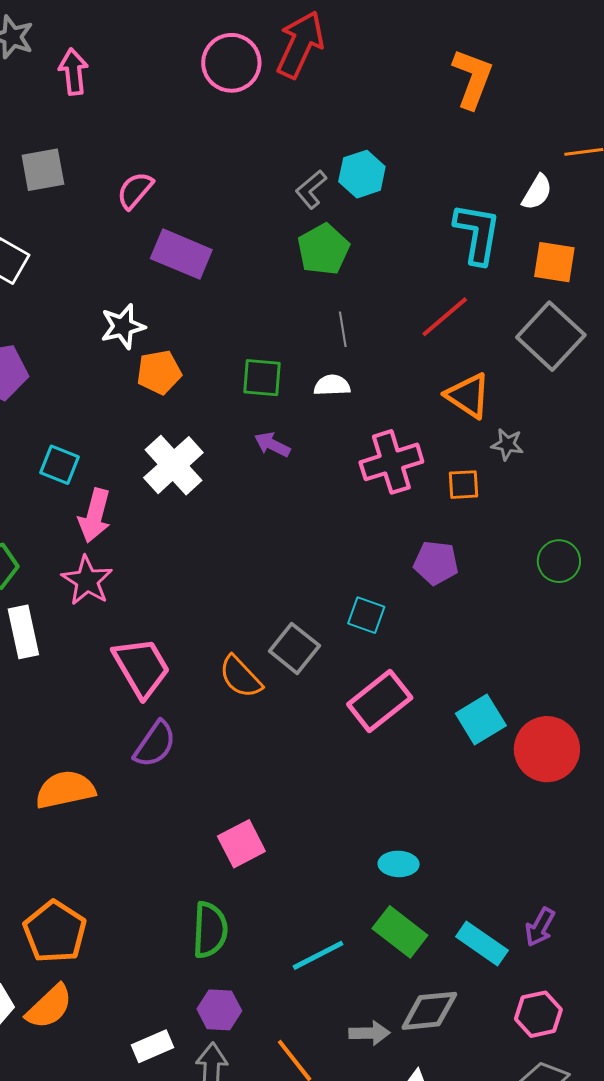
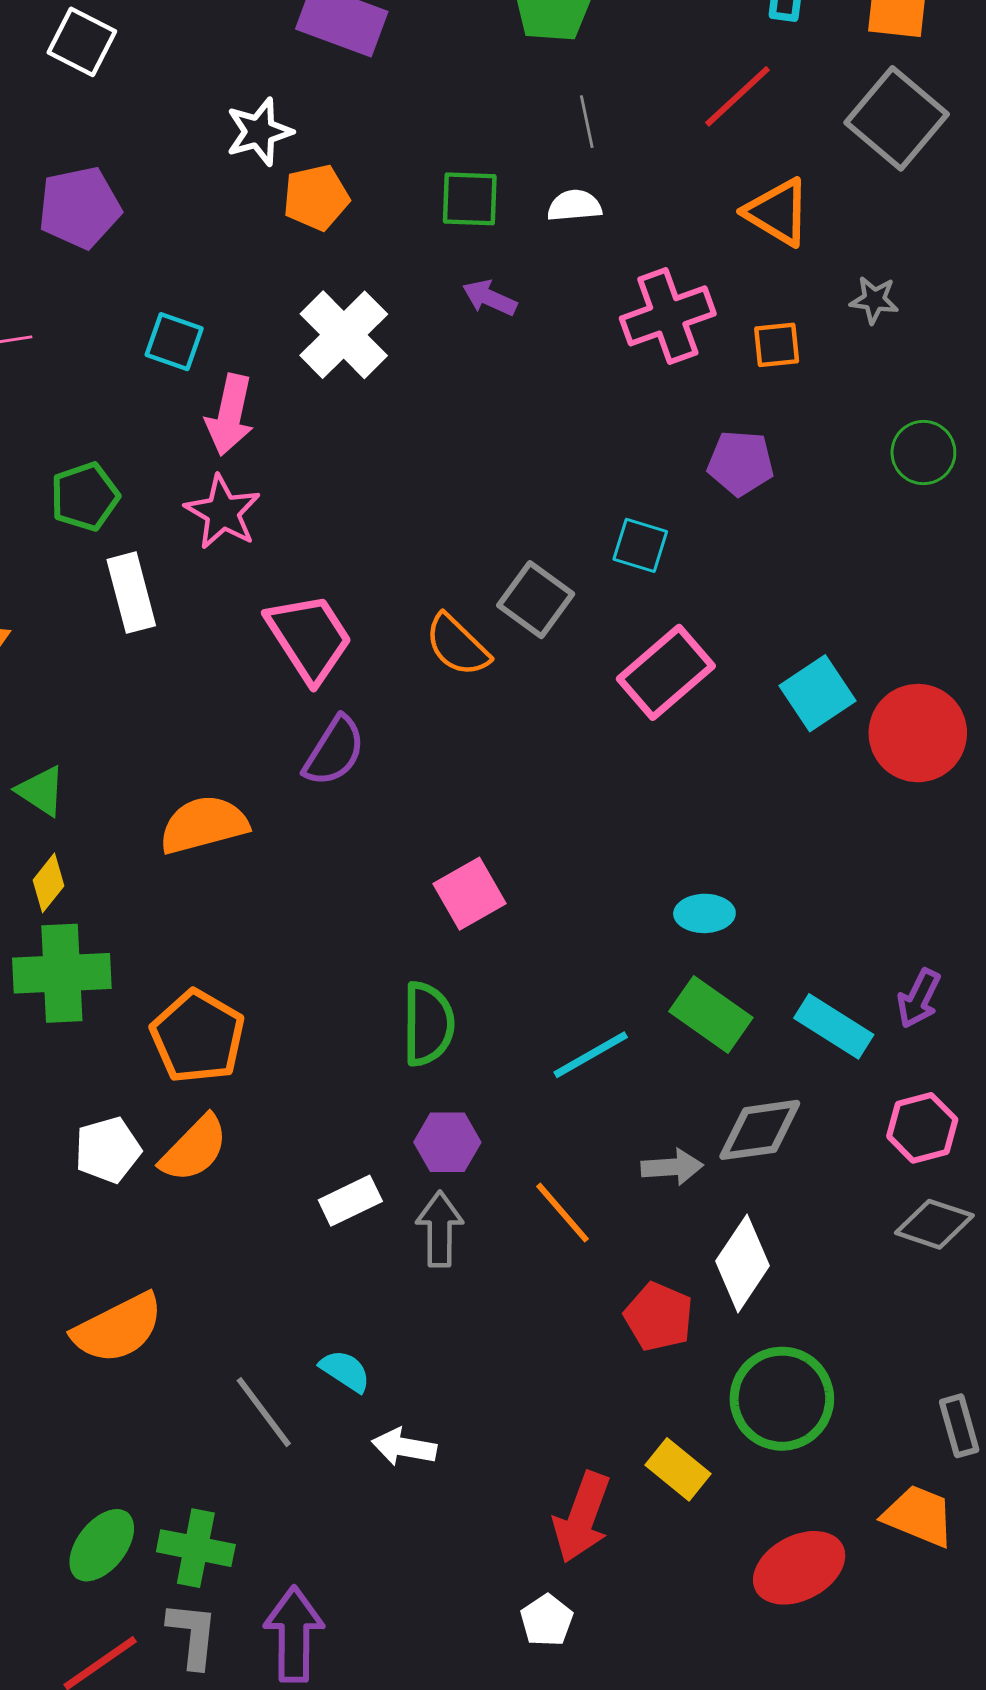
gray star: (507, 444) -> (874, 300), moved

